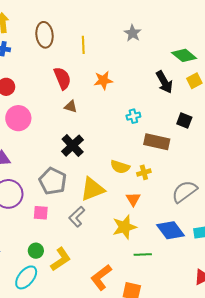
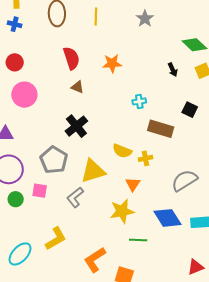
yellow line: (83, 45) -> (96, 16), moved
black arrow: (164, 82) -> (173, 70), size x0.6
green circle: (36, 251) -> (16, 199), moved

